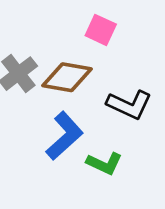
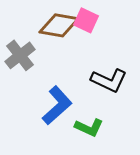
brown diamond: (67, 77) -> (59, 25), moved

